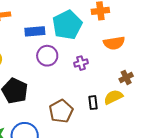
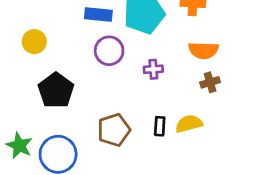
brown cross: (126, 77) -> (210, 82), moved

